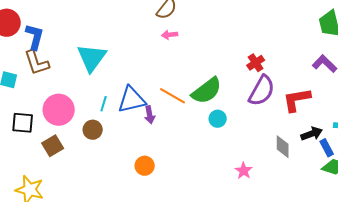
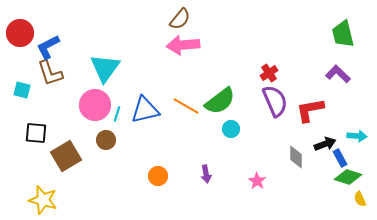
pink arrow: (170, 35) -> (183, 45), size x2.0
blue L-shape: (35, 37) -> (48, 47), turned -132
purple semicircle: (262, 91) -> (275, 101), turned -52
pink circle: (59, 110) -> (95, 105), moved
purple arrow: (150, 115) -> (206, 174), moved
brown square: (53, 146) -> (66, 156), size x1.4

